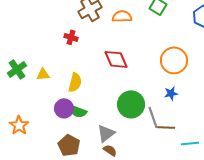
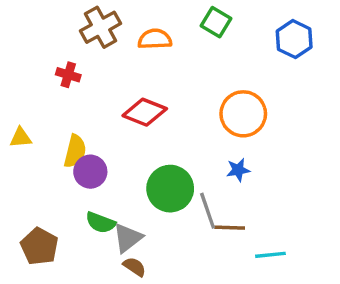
red diamond: (116, 59) -> (145, 112), turned -45
purple circle: (64, 108) -> (90, 172), moved
green semicircle: (78, 111) -> (101, 223), moved
brown pentagon: (69, 145) -> (39, 246), moved

